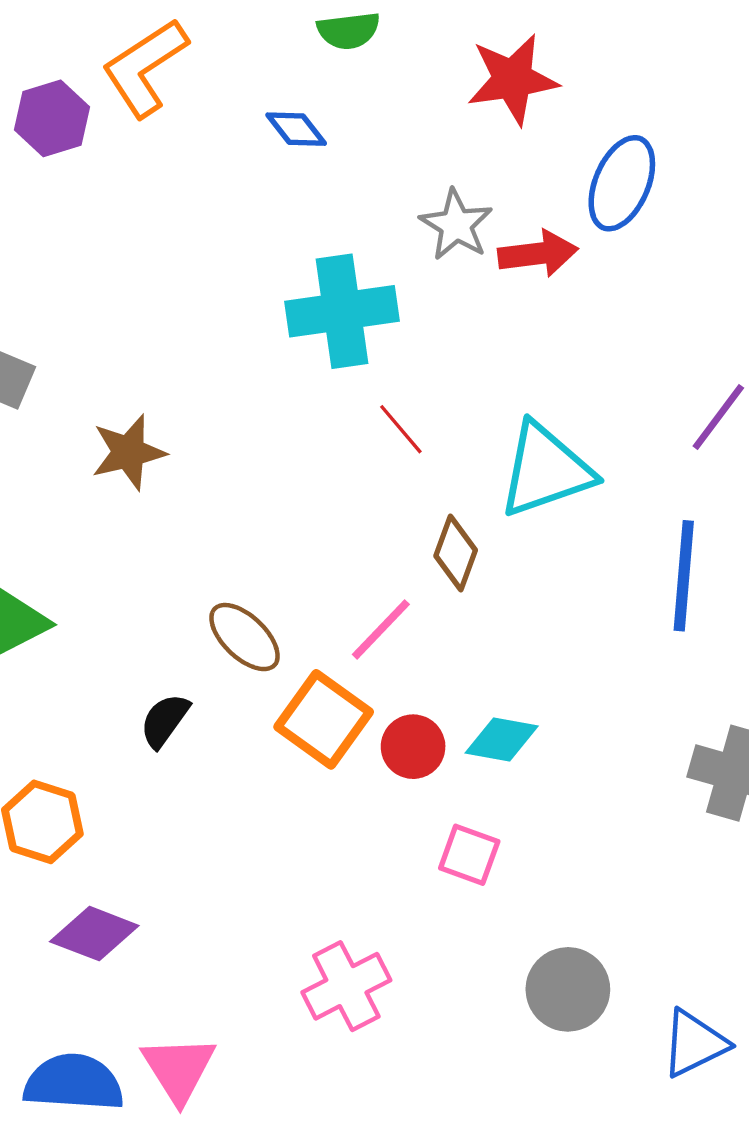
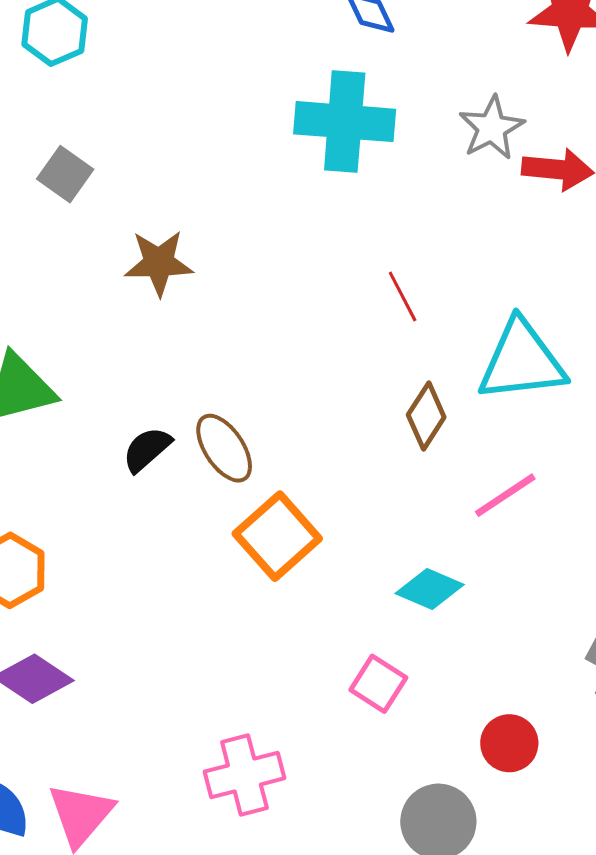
cyan cross: (342, 311) -> (345, 122), moved
pink line: (381, 629) -> (505, 495), moved
black semicircle: (165, 720) -> (147, 449), moved
red circle: (413, 747) -> (509, 743), moved

